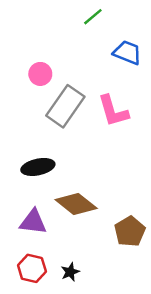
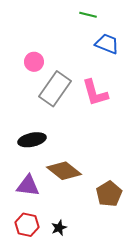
green line: (93, 17) -> (88, 15), moved, turned 54

